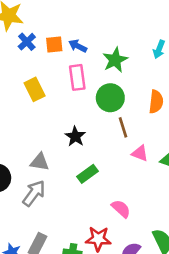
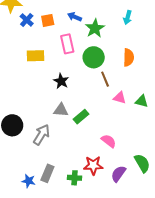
blue arrow: (78, 46) -> (75, 17), moved
yellow rectangle: (35, 89) -> (36, 56), turned -60
black star: (75, 136) -> (61, 81), moved
gray triangle: (40, 162) -> (61, 110), moved

